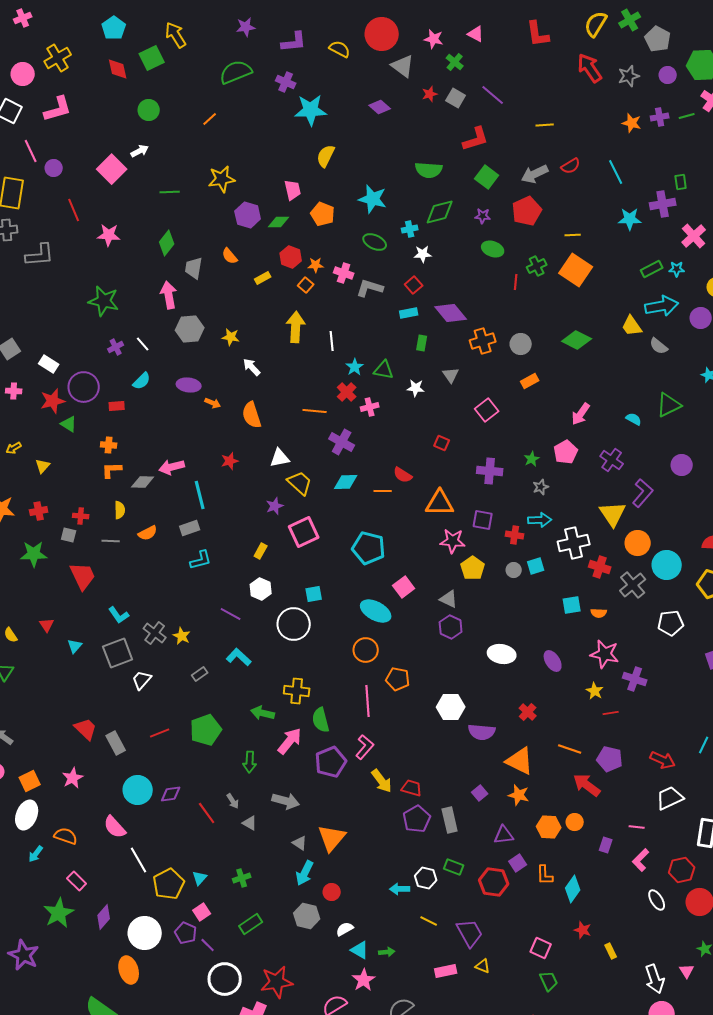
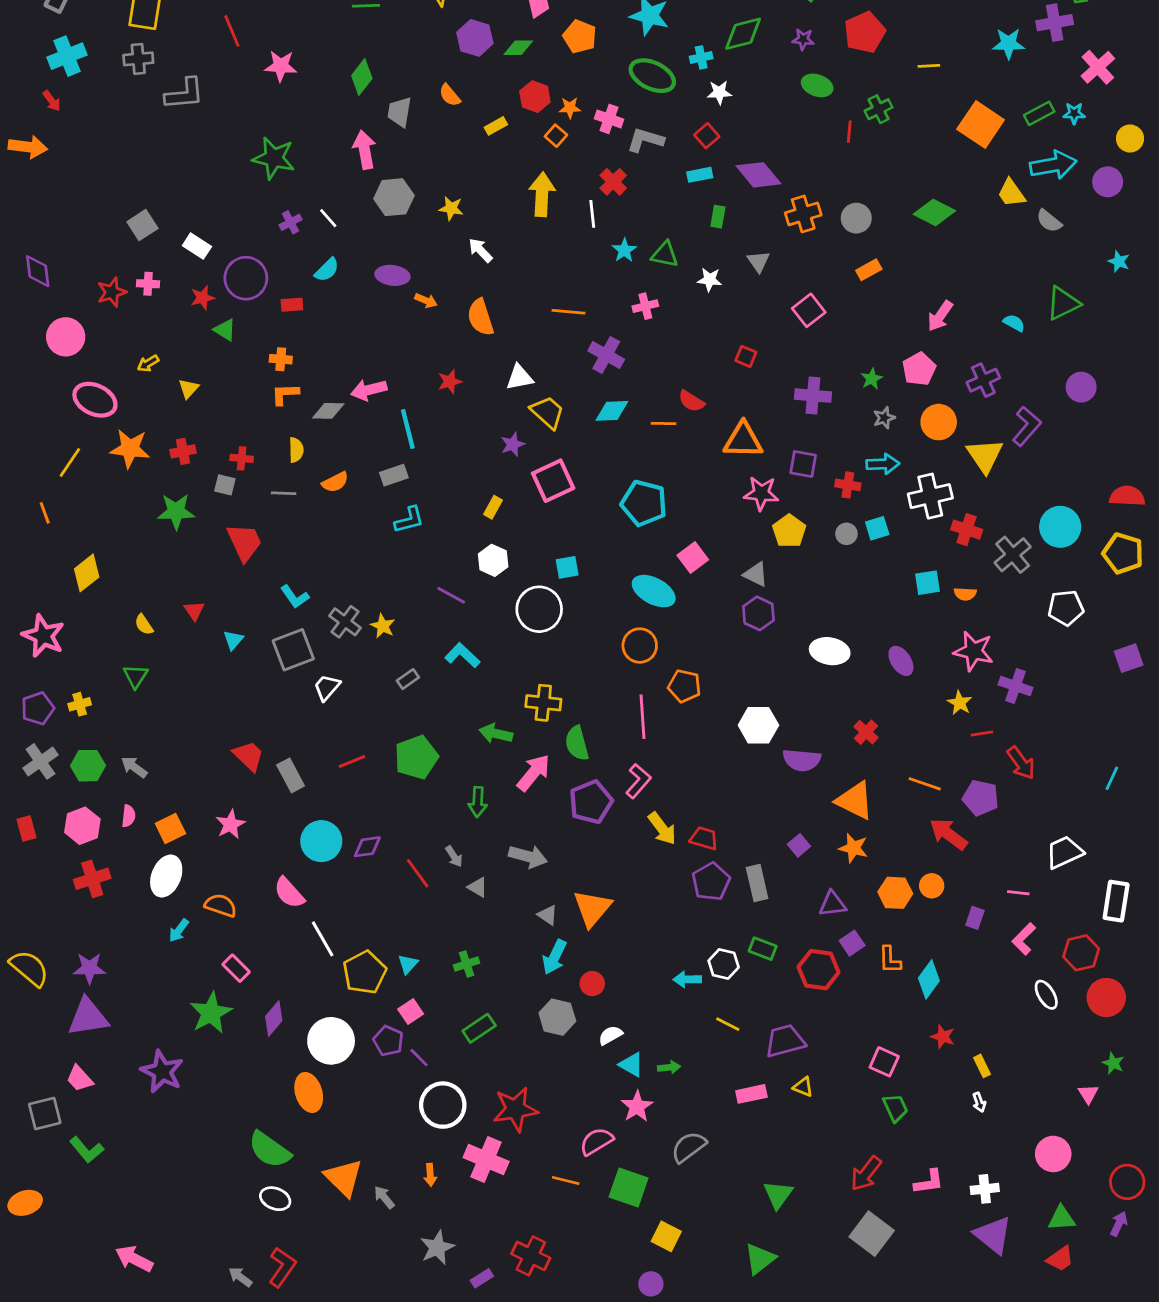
green ellipse: (375, 242) -> (652, 76), size x1.4
orange square: (576, 270) -> (981, 125), moved
red cross: (347, 392) -> (613, 182), moved
red star: (53, 401) -> (203, 298), size x0.7
purple cross: (612, 460) -> (983, 380), turned 30
orange circle: (638, 543) -> (939, 422), moved
red arrow: (663, 760) -> (1021, 763), moved, turned 30
purple trapezoid: (470, 933) -> (785, 1041), turned -76
white arrow: (655, 979) -> (979, 1102), moved, size x0.5

